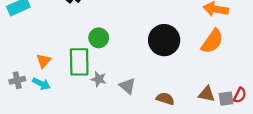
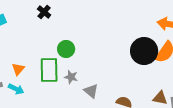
black circle: (164, 40) -> (144, 51), moved
gray star: (99, 79) -> (71, 77), moved

